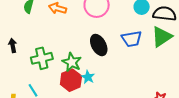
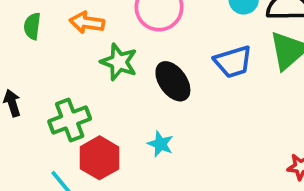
green star: (72, 62) -> (119, 62), moved
red hexagon: (71, 80) -> (99, 158), moved

